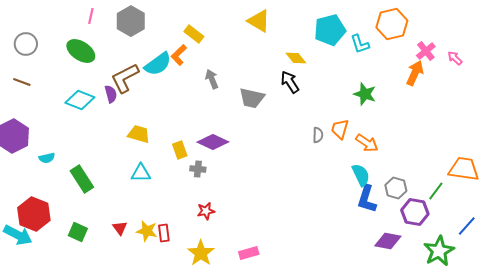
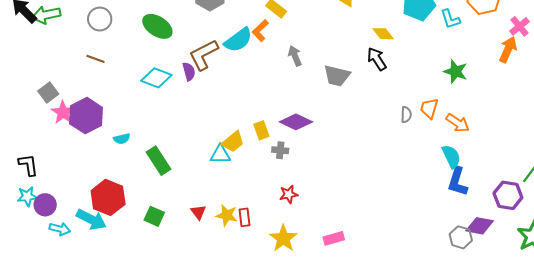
yellow trapezoid: (139, 134) -> (233, 142), moved, turned 125
gray hexagon: (396, 188) -> (461, 237), moved

